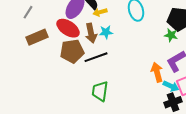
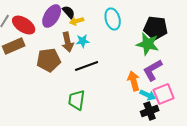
red ellipse: (68, 28) -> (24, 25), moved
green star: (171, 35) -> (148, 44), size x1.6
black line: (96, 57) -> (87, 66), moved

